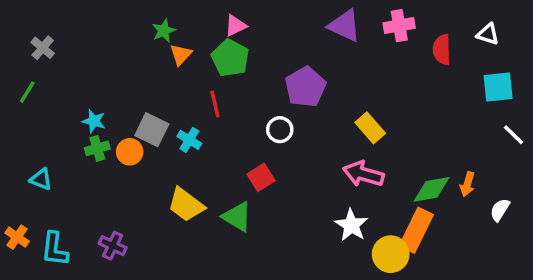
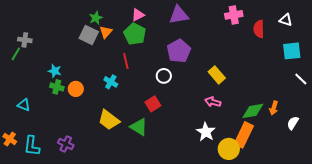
purple triangle: (345, 26) -> (179, 15), moved, turned -35
gray cross: (43, 48) -> (25, 40), moved, turned -32
gray square: (152, 130) -> (89, 35), moved
green cross: (97, 148) -> (57, 87), turned 32
pink arrow: (363, 174) -> (213, 102), size x0.7

